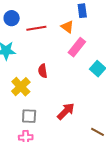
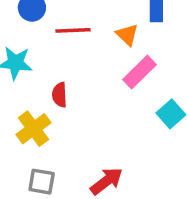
red semicircle: (43, 71) -> (60, 95), moved

